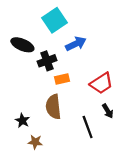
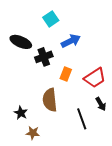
cyan square: (54, 20) -> (51, 19), size x0.7
orange rectangle: (62, 79) -> (66, 74), moved, turned -56

